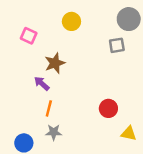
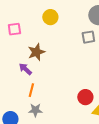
pink square: (29, 36) -> (14, 29), turned -32
red circle: (108, 108) -> (85, 97), moved

